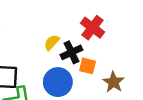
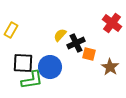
red cross: (92, 28) -> (112, 23), moved
blue circle: (58, 82) -> (50, 67), moved

